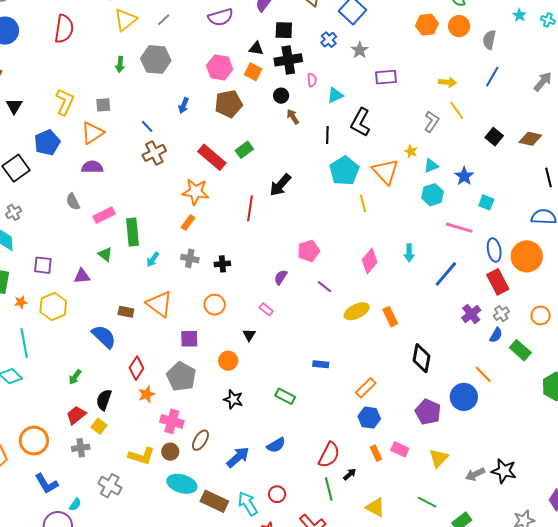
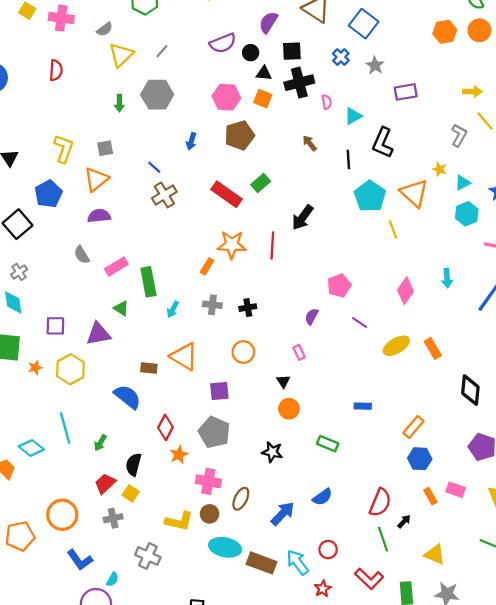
red semicircle: (64, 29) -> (56, 70), size x0.7
black circle: (281, 96) -> (251, 53), moved
orange star: (196, 192) -> (232, 245), moved
purple triangle: (82, 276) -> (98, 334), size x1.4
pink rectangle: (266, 309) -> (299, 352), turned 32
cyan line: (24, 343) -> (65, 428), moved
orange circle: (228, 361) -> (289, 409), moved

